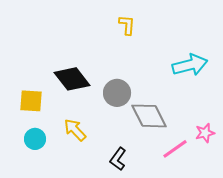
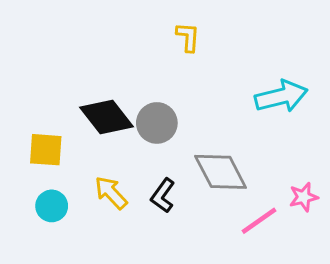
gray circle: (117, 93) -> (157, 123), moved
black L-shape: (118, 159) -> (163, 196), moved

